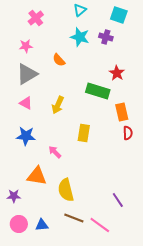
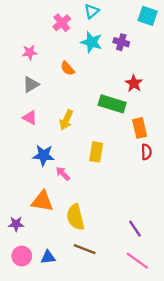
cyan square: (119, 15) -> (148, 16), moved
pink cross: (36, 18) -> (62, 23), moved
gray triangle: (27, 74) -> (31, 84), size x0.7
blue star: (26, 136) -> (43, 155), moved
pink line: (100, 225) -> (137, 261), moved

